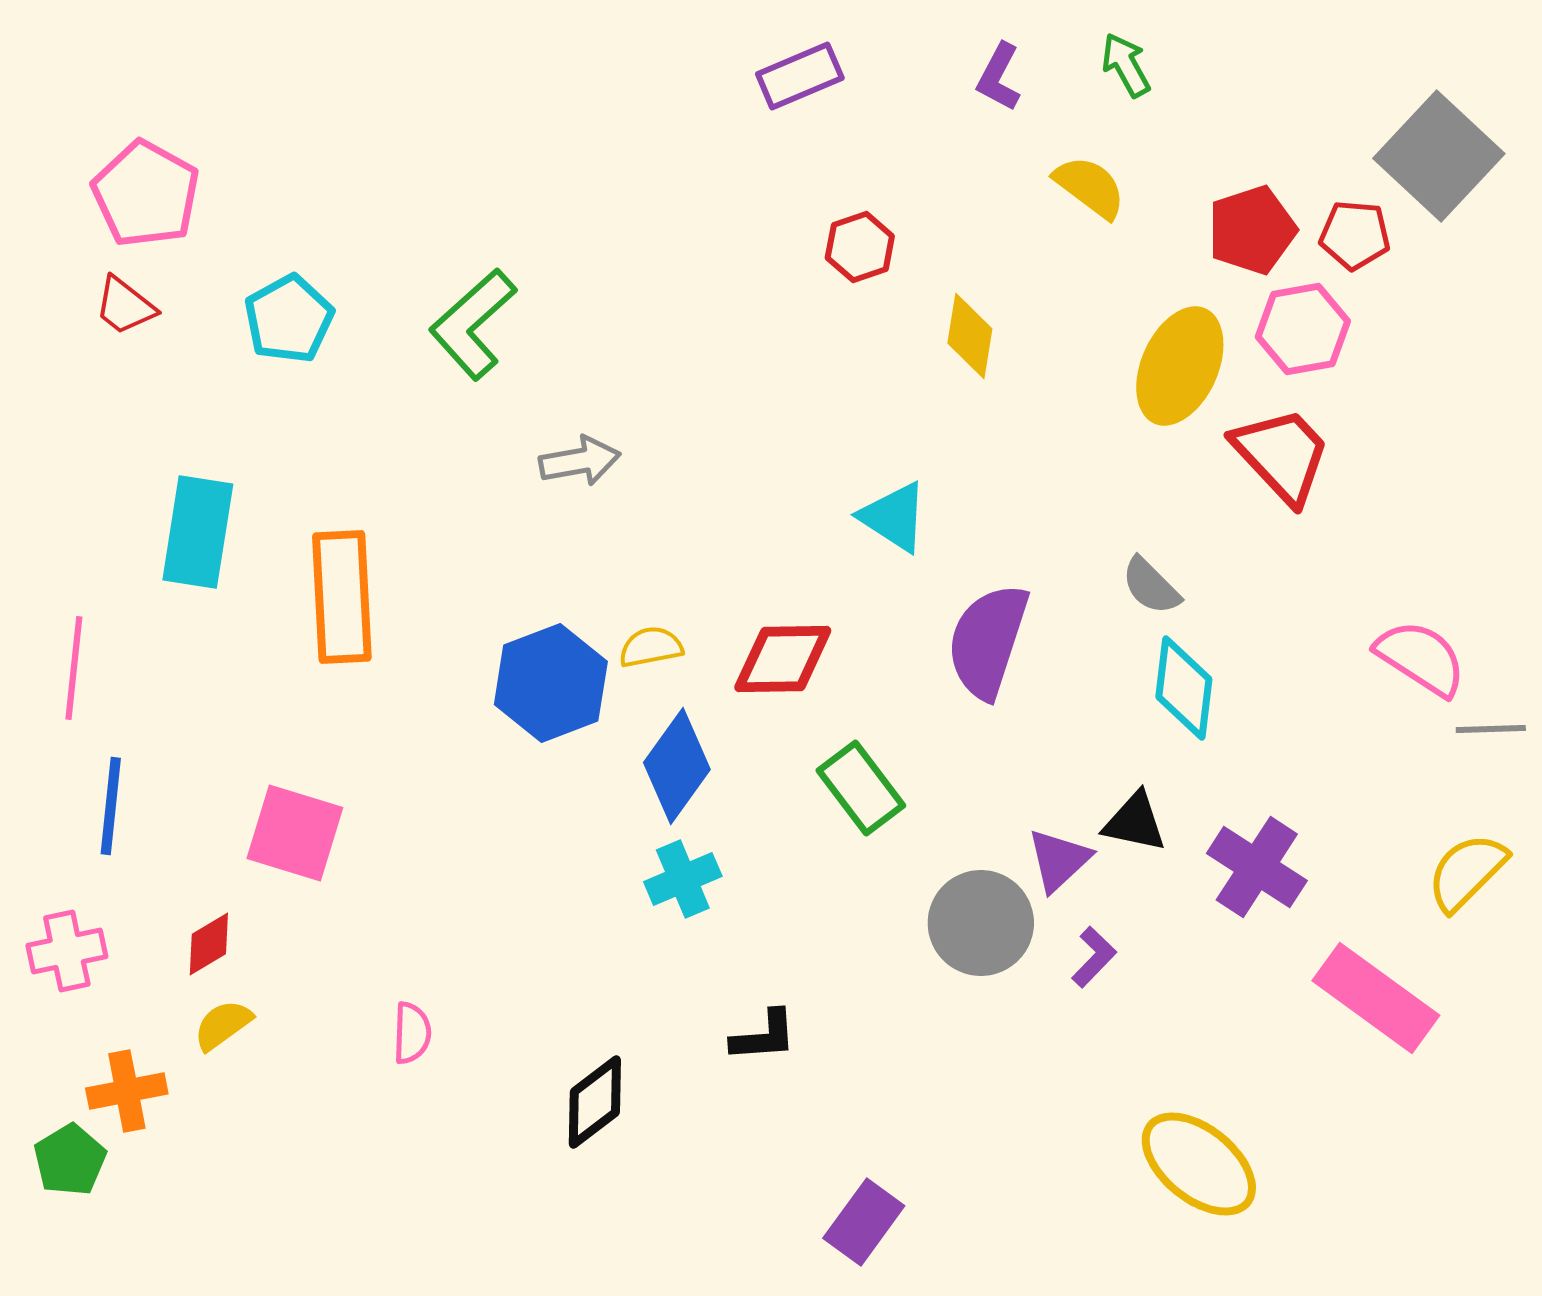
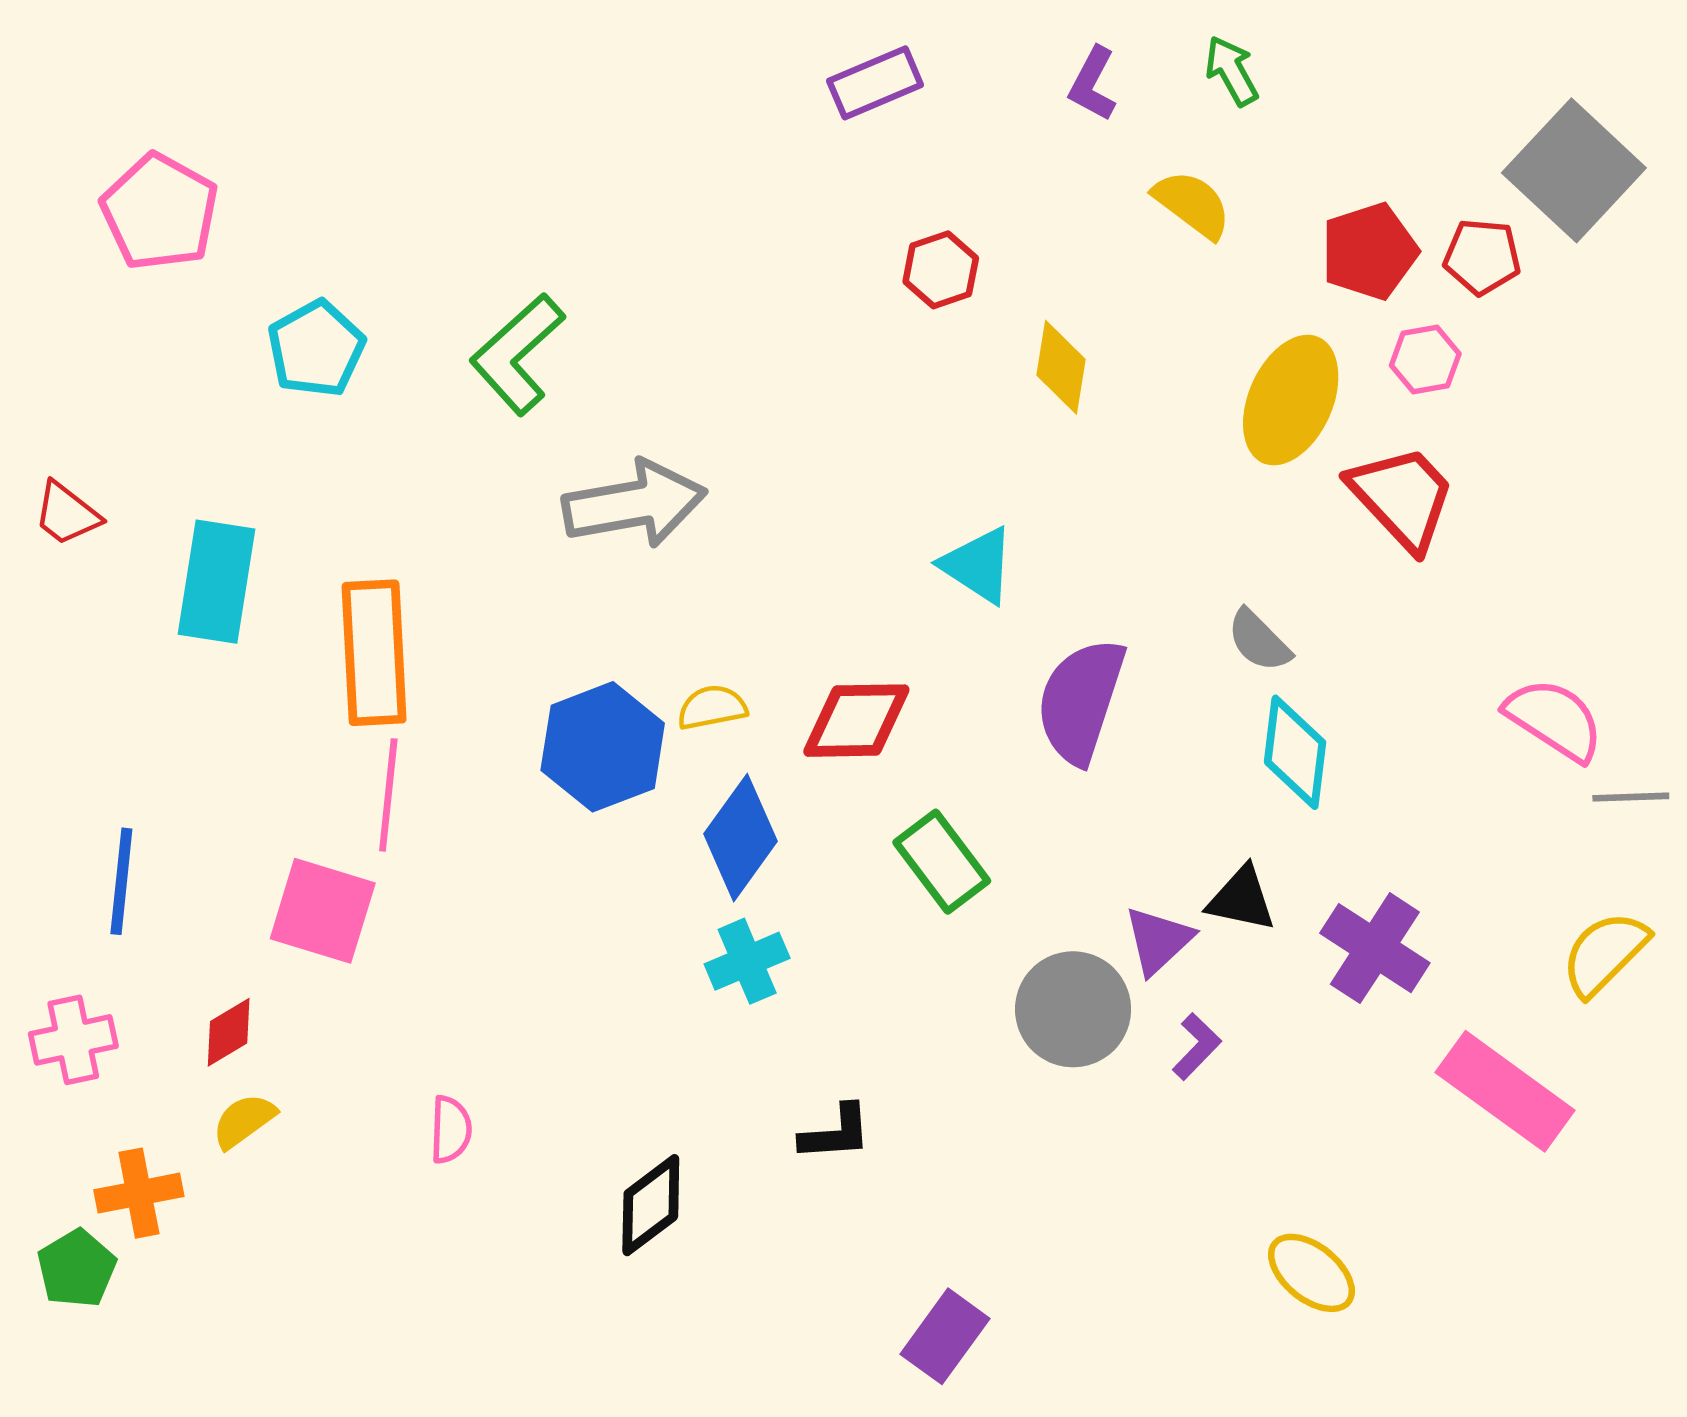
red trapezoid: (125, 306) -> (67, 514), moved
pink hexagon: (1303, 329) -> (1425, 360), size x0.7
gray arrow: (580, 461) -> (634, 504), size x1.6
pink line: (74, 668) -> (388, 795), moved
yellow ellipse: (1199, 1164) -> (1311, 1273), size x0.7

